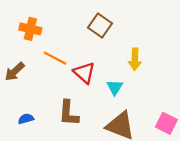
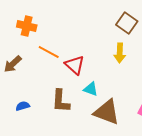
brown square: (100, 26) -> (127, 23), moved
cyan triangle: (115, 87) -> (91, 89), moved, turned -42

